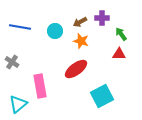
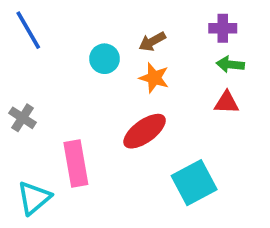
purple cross: (102, 18) -> (223, 28), moved
blue line: (20, 27) -> (28, 30), moved, turned 50
green arrow: (121, 34) -> (230, 64), turned -48

